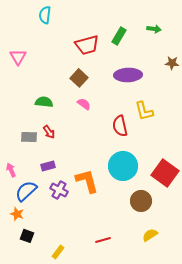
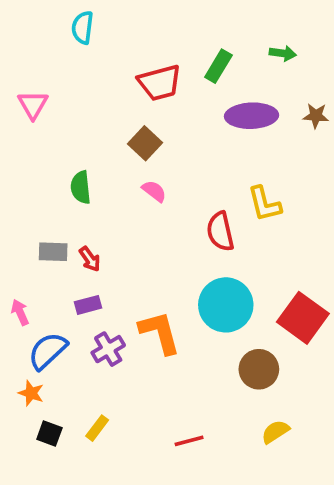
purple ellipse: (128, 75) -> (252, 116), moved
green semicircle: (44, 102) -> (81, 187), turned -102
red arrow: (49, 132) -> (90, 259), moved
purple cross: (59, 190) -> (108, 349), turned 30
yellow rectangle: (58, 252) -> (97, 428), moved

